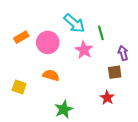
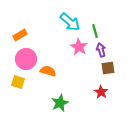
pink circle: (48, 42) -> (26, 59), moved
purple arrow: (123, 53) -> (101, 50), moved

